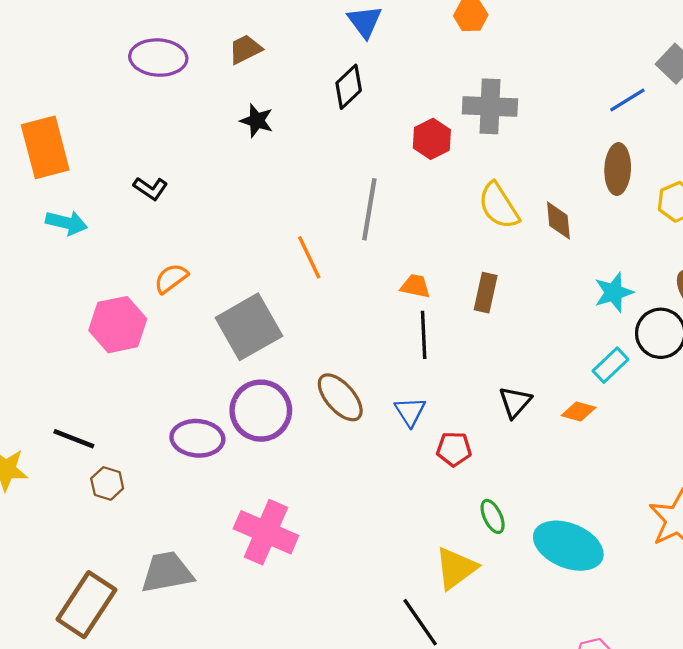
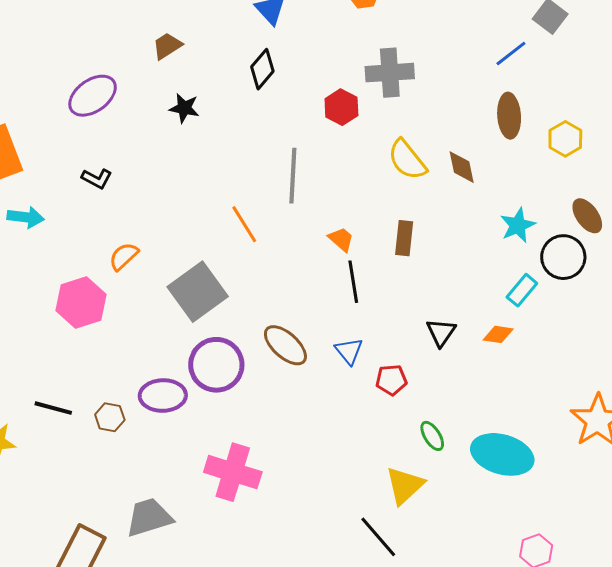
purple ellipse: (158, 58) -> (93, 96), moved, turned -33
orange trapezoid: (415, 286) -> (341, 239), turned 36
brown hexagon: (107, 483) -> (110, 417), moved

